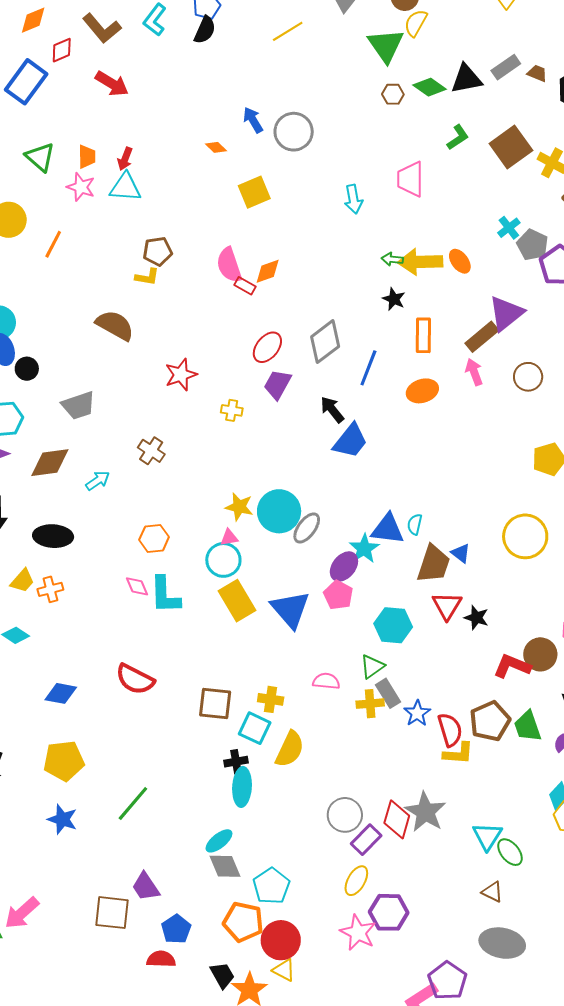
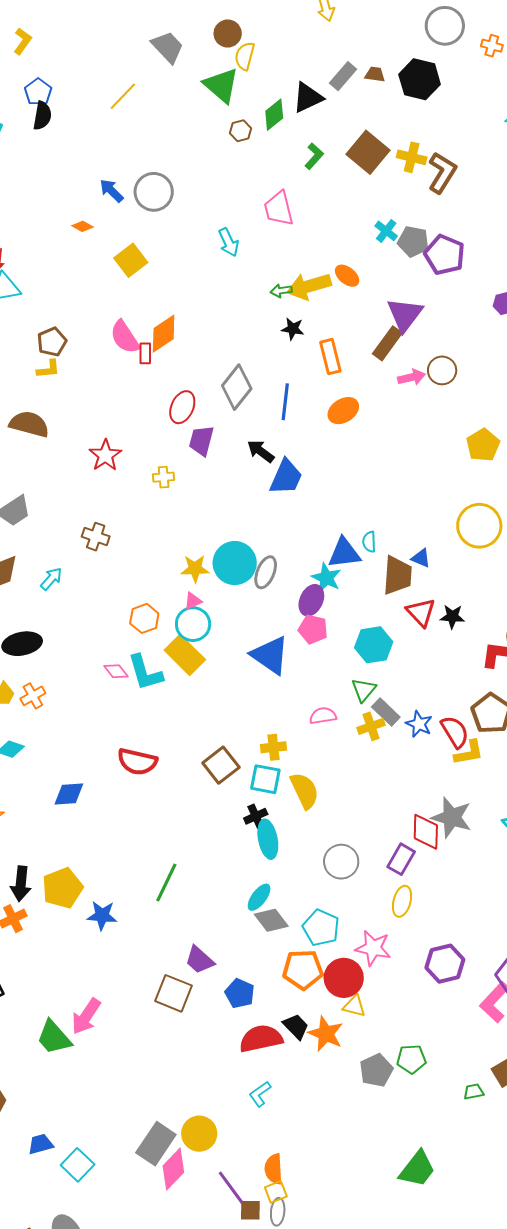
green diamond: (430, 87) -> (274, 115), turned -60
orange diamond: (268, 271) -> (164, 334), size x1.4
red rectangle: (245, 286) -> (145, 353), turned 75
pink arrow: (474, 372) -> (412, 377), moved, turned 112
orange hexagon: (154, 538) -> (144, 618), moved
yellow rectangle: (237, 601) -> (185, 655), moved
brown square: (215, 704) -> (221, 765), turned -30
yellow semicircle: (290, 749) -> (305, 791), turned -36
yellow pentagon: (64, 761) -> (62, 888), moved
gray circle: (345, 815) -> (341, 862), moved
purple hexagon: (389, 912) -> (445, 964), moved
brown square: (112, 913) -> (173, 993), turned 30
pink star: (358, 933) -> (373, 948), moved
red semicircle: (161, 959) -> (261, 1039), moved, size x1.5

